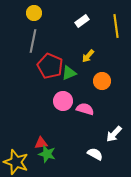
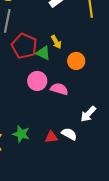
yellow arrow: (88, 56) -> (56, 42), moved, turned -72
green triangle: (69, 73) -> (43, 53), turned 49
red triangle: (41, 143) -> (51, 137), moved

